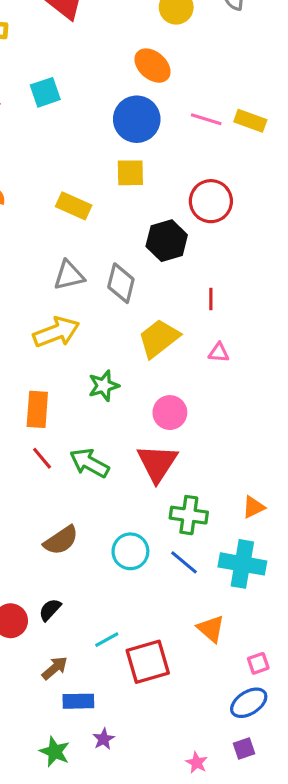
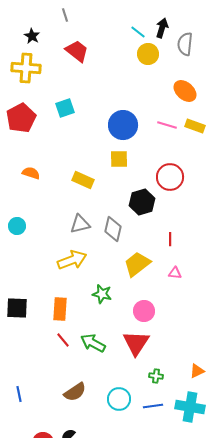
orange ellipse: (153, 66) -> (185, 91), moved
green star: (104, 386) -> (102, 294), turned 30
green cross: (189, 515) -> (156, 376), size x0.6
blue line: (184, 562) -> (153, 406), turned -48

